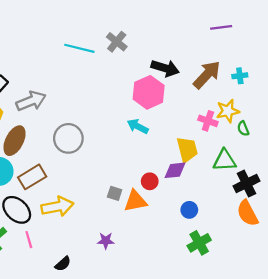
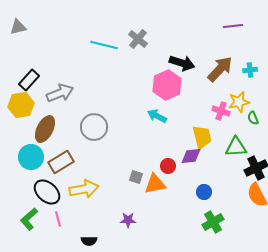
black semicircle: (63, 264) -> (89, 241), turned 42

